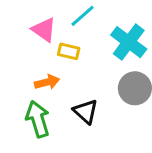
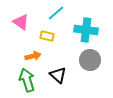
pink triangle: (44, 30) -> (21, 22), moved
cyan cross: (129, 42) -> (86, 30), turned -30

